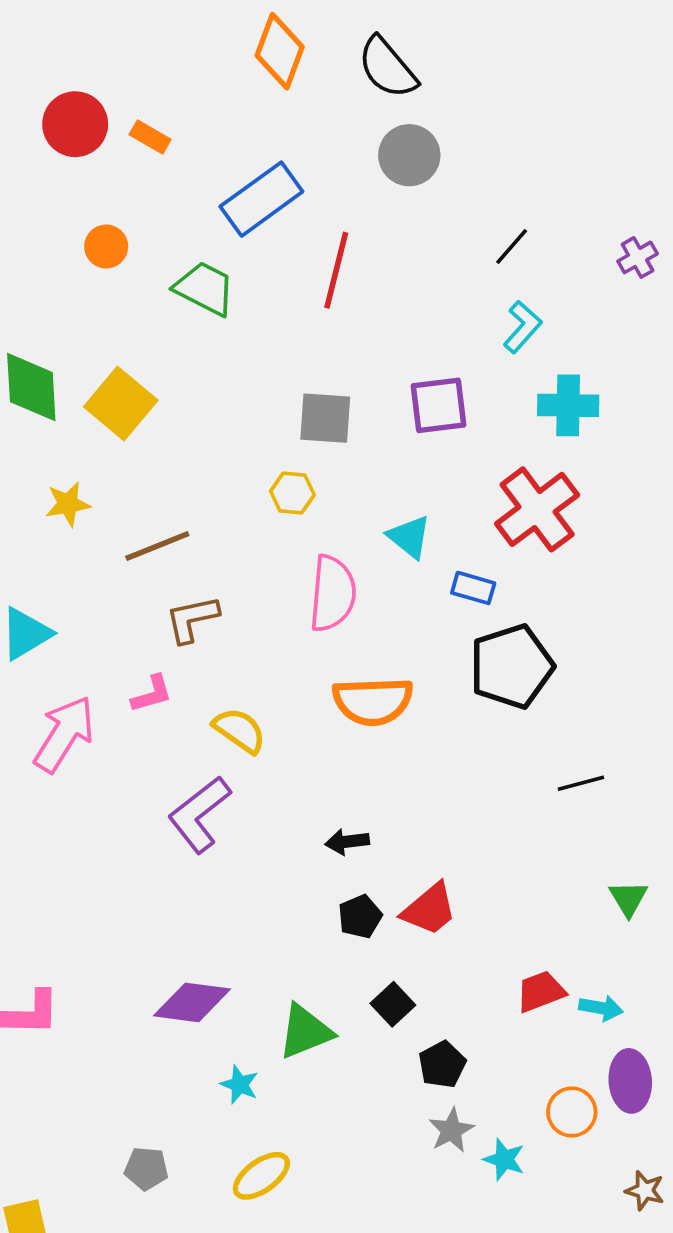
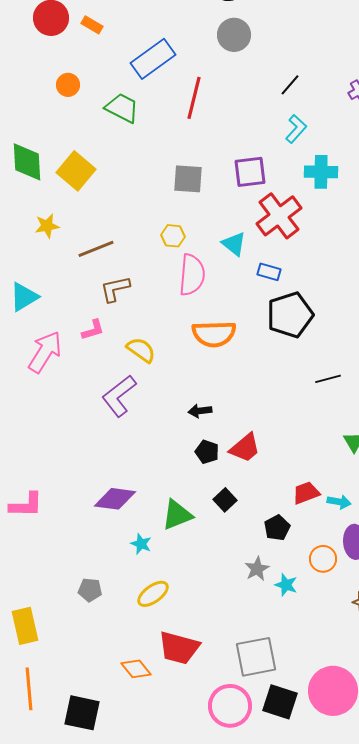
yellow hexagon: (292, 493) -> (173, 236), moved
red cross: (537, 509) -> (279, 216), moved
black pentagon: (360, 917) -> (207, 452), turned -30
black pentagon: (442, 1065) -> (277, 528), moved

